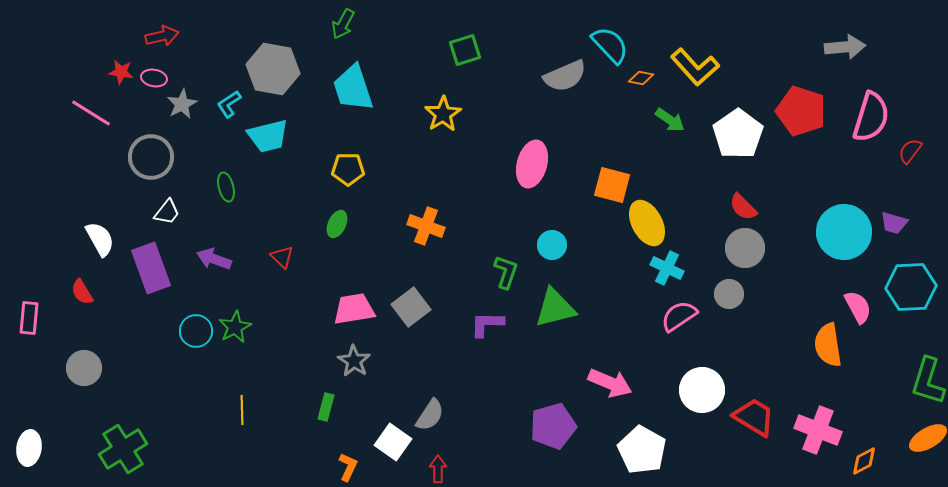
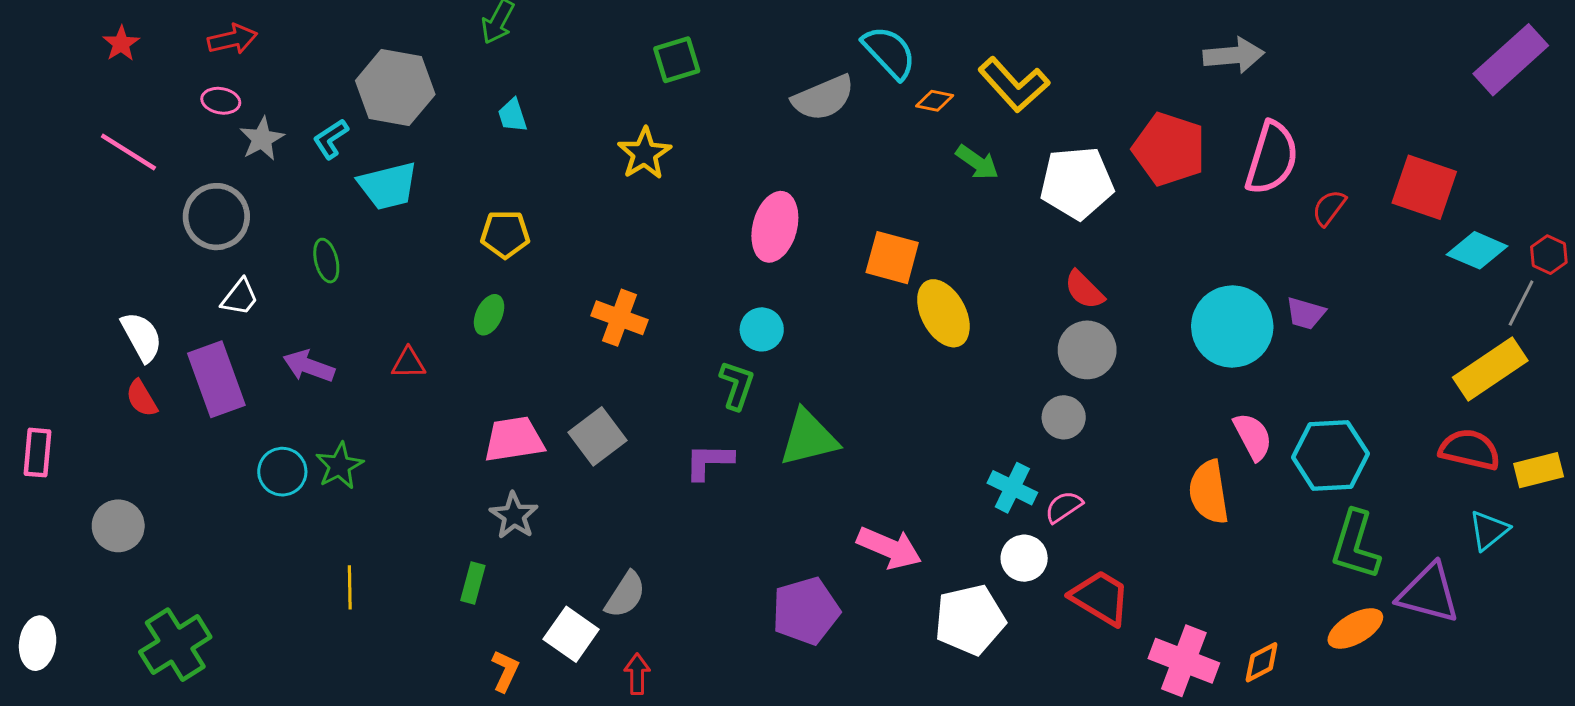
red star: (121, 72) -> (121, 44), moved, turned 30
cyan trapezoid: (353, 88) -> (512, 115), size x0.5
white pentagon: (738, 134) -> (1077, 183), turned 30
cyan circle: (552, 245) -> (762, 329), moved
red triangle: (282, 257) -> (408, 363), turned -45
cyan cross: (667, 268) -> (1012, 488), moved
cyan hexagon: (911, 287) -> (1330, 455), moved
red semicircle: (82, 292) -> (142, 398), moved
pink semicircle: (679, 316) -> (1064, 507), moved, size x0.7
white circle: (702, 390) -> (1024, 558), size x0.7
pink cross: (818, 430) -> (1184, 661), moved
white pentagon: (642, 450) -> (970, 620), moved, turned 30

